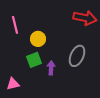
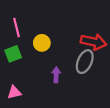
red arrow: (85, 18) -> (93, 42), moved
green square: (34, 60) -> (13, 54), moved

